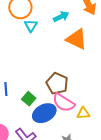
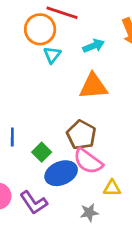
orange triangle: (76, 39) -> (93, 86), moved, turned -35
yellow triangle: (83, 113) -> (112, 188), moved

